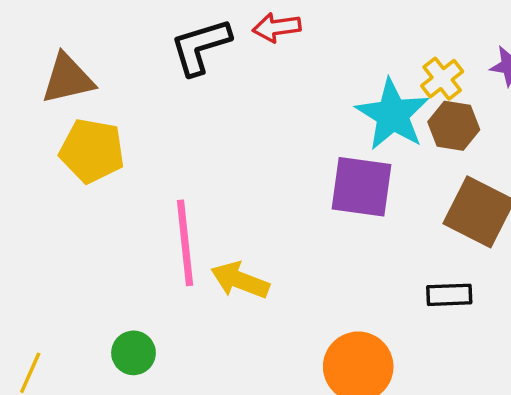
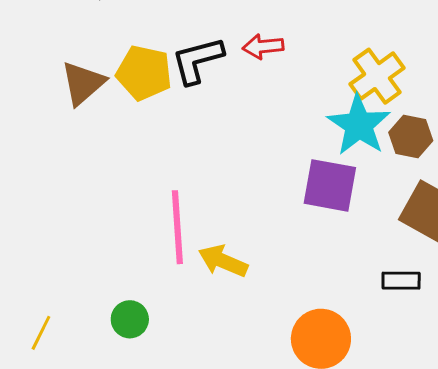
brown triangle: (68, 79) -> (83, 83), turned -30
yellow cross: (442, 79) -> (377, 76), moved, size x1.5
yellow pentagon: (92, 151) -> (144, 73), moved

